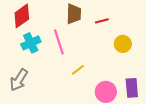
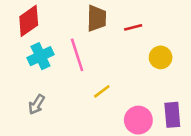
gray arrow: (19, 80) -> (37, 104), moved, size x0.7

